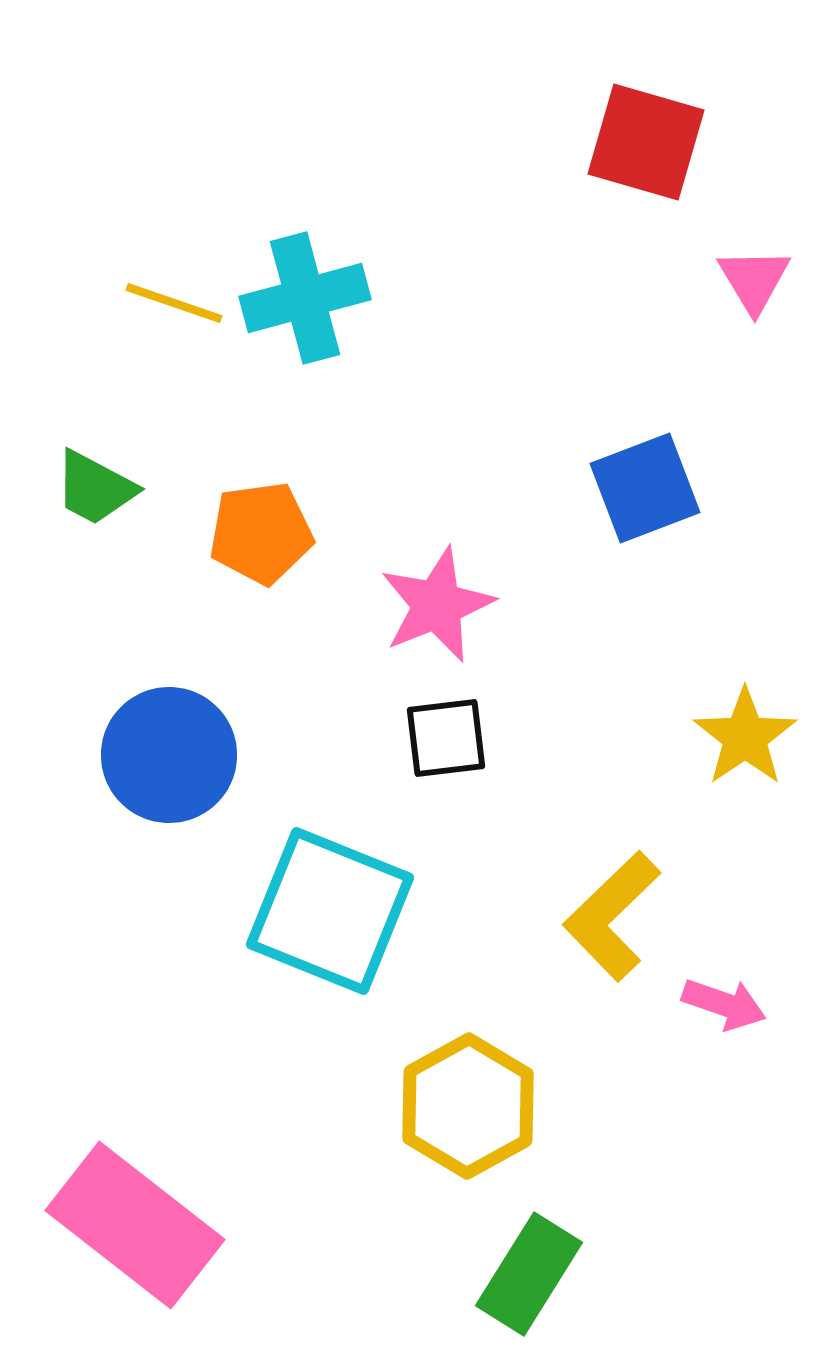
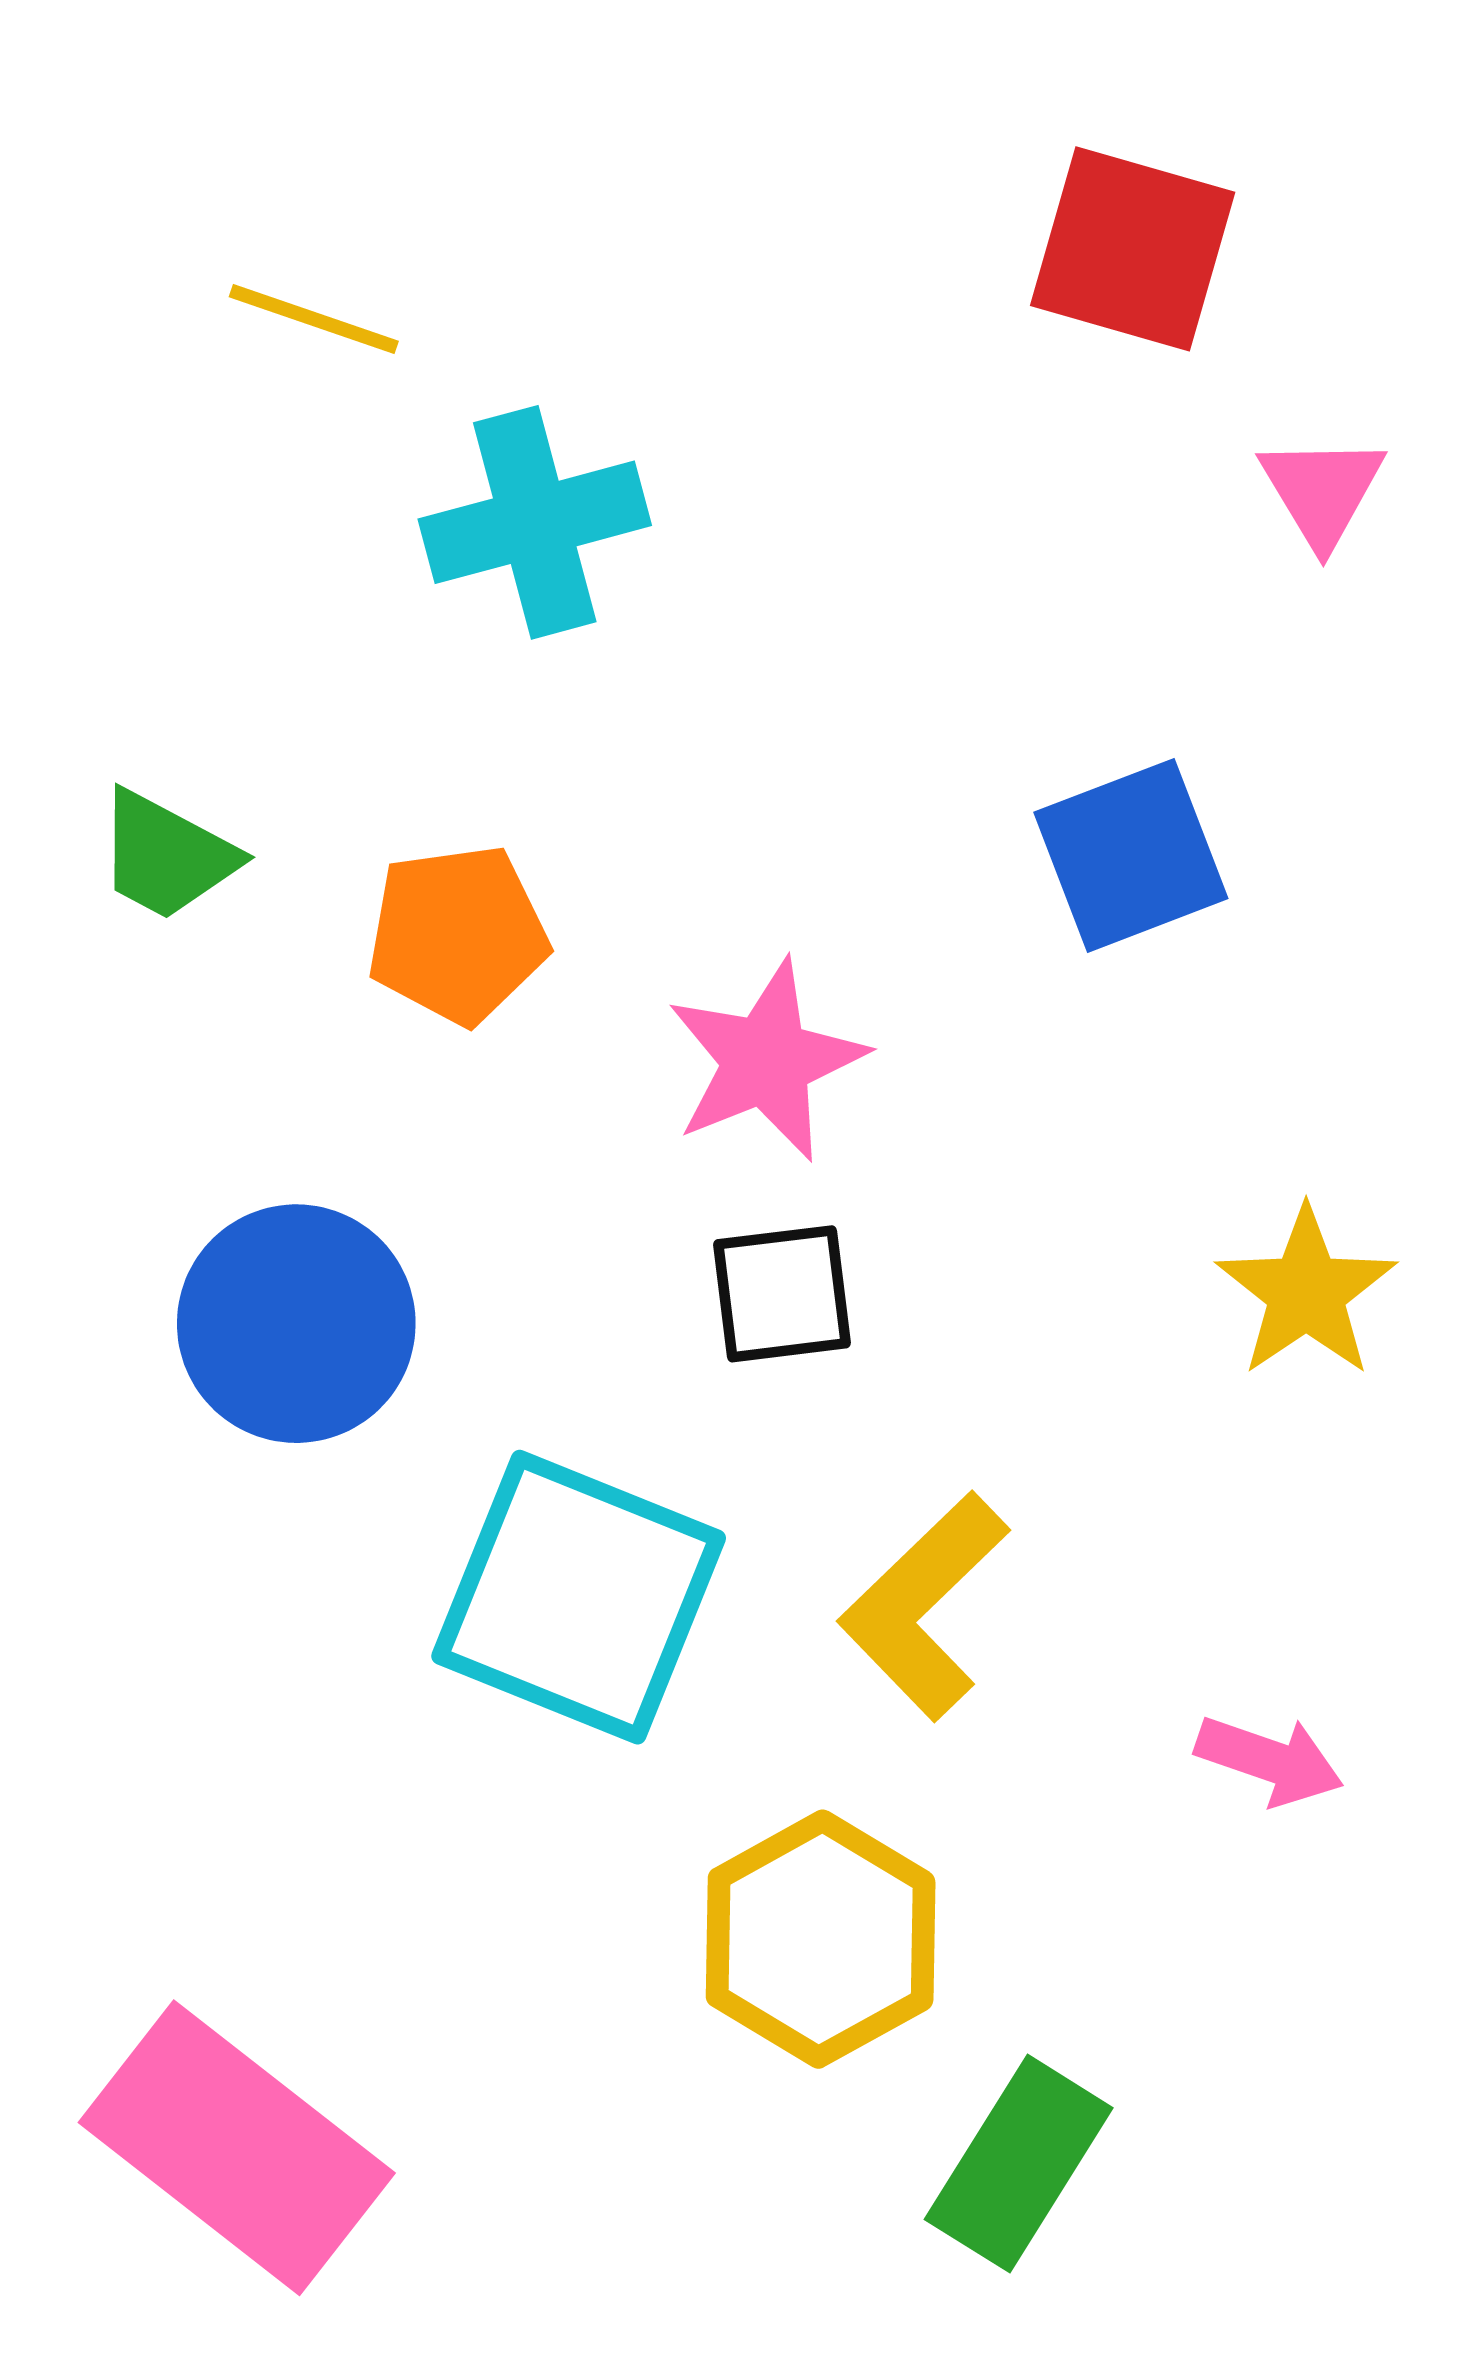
yellow line: (174, 303) -> (314, 319), moved
yellow L-shape: (612, 916) -> (924, 1606), moved
green rectangle: (529, 1274) -> (1019, 2164), moved

